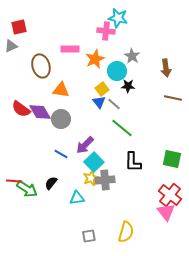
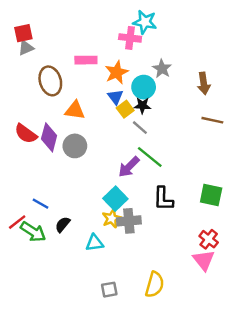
gray triangle: (11, 46) -> (26, 48), moved
black star: (128, 86) -> (142, 105), moved
blue triangle: (99, 102) -> (115, 97), moved
purple diamond: (40, 112) -> (49, 137), turned 45
purple arrow: (85, 145) -> (129, 167), moved
blue line: (61, 154) -> (41, 204), moved
red line: (14, 181) -> (17, 222), turned -42
red cross: (170, 195) -> (209, 239), size x0.7

